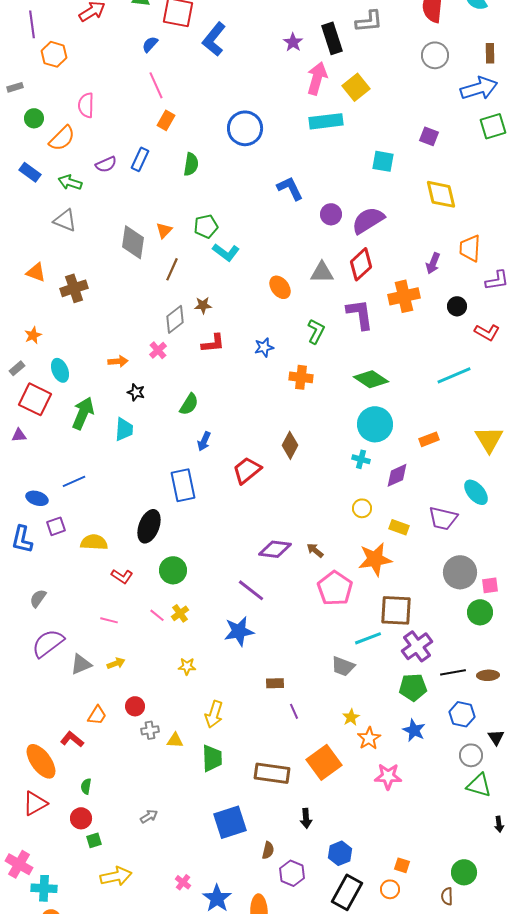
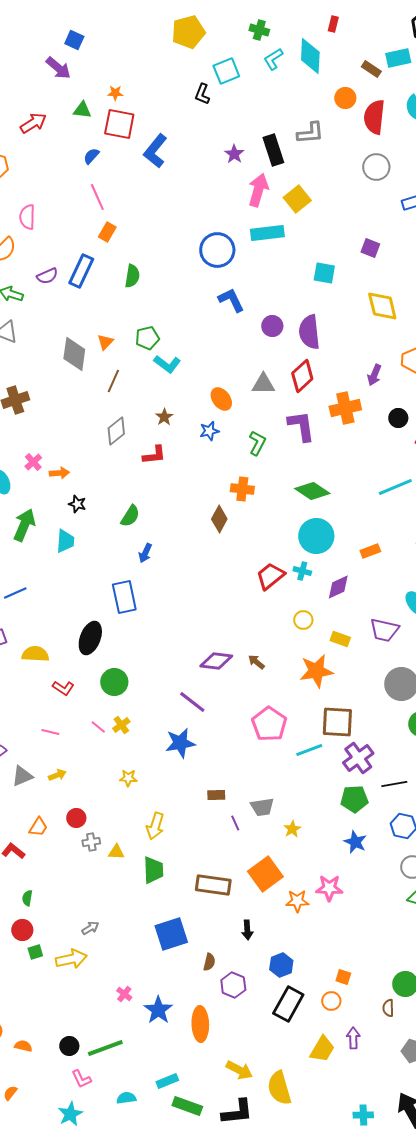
blue circle: (245, 128) -> (217, 250), moved
blue rectangle: (140, 159) -> (81, 271), size x1.4
purple semicircle: (368, 220) -> (309, 332), turned -64
brown star: (203, 305) -> (164, 417), moved, turned -30
blue star: (264, 347) -> (209, 431), moved
pink cross: (158, 350) -> (33, 462), moved
brown diamond: (290, 445) -> (219, 519), moved
red trapezoid: (247, 470) -> (270, 576), moved
pink pentagon: (335, 588) -> (269, 724), moved
gray trapezoid: (343, 666) -> (262, 807), moved, turned -30
orange star: (369, 738) -> (297, 901), moved, turned 30
yellow arrow: (116, 876) -> (71, 959), moved

